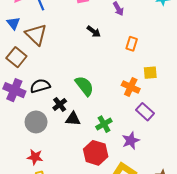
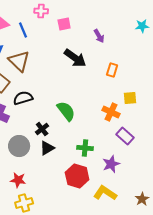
black arrow: (94, 31) -> (75, 58), size x1.6
black semicircle: (40, 86) -> (23, 98), moved
black triangle: (73, 119) -> (47, 148), moved, turned -35
green cross: (104, 124) -> (85, 148), turned 35

